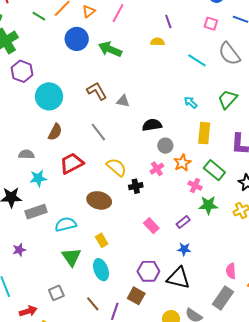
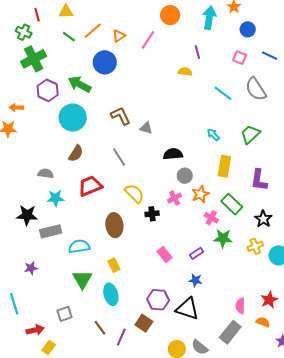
green arrow: (110, 49) -> (79, 84), moved
brown ellipse: (99, 200) -> (114, 225), turned 65

